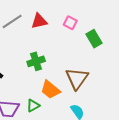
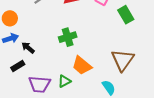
brown triangle: (77, 78) -> (123, 60), moved

